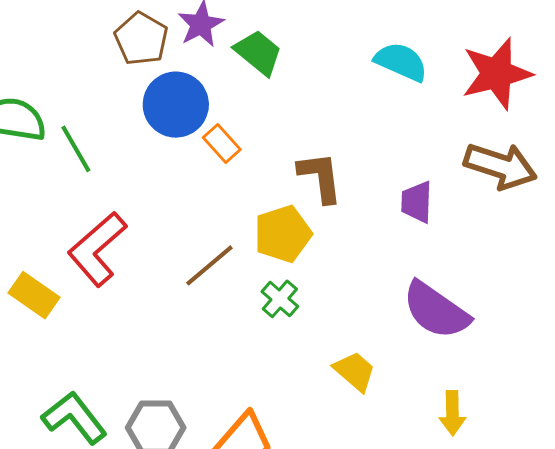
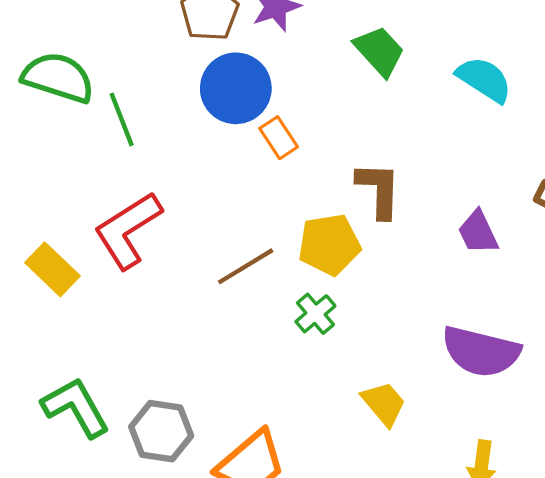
green trapezoid: (258, 53) -> (379, 51), moved
purple trapezoid: (417, 202) -> (478, 232), turned -36
purple semicircle: (436, 310) -> (481, 352), turned -30

